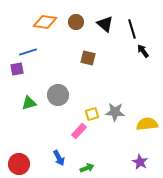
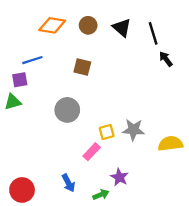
brown square: (88, 58) -> (82, 67), moved
green triangle: (29, 103) -> (13, 102), moved
purple star: (140, 162) -> (119, 177), moved

